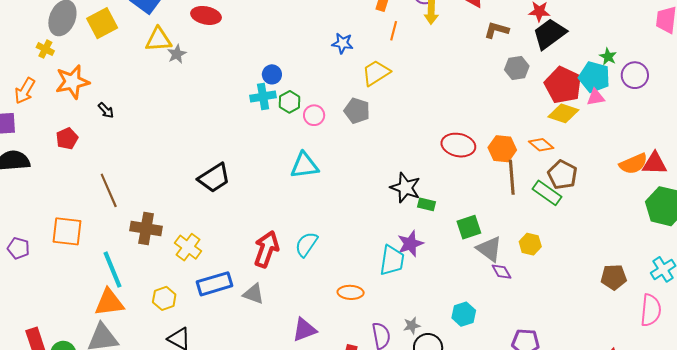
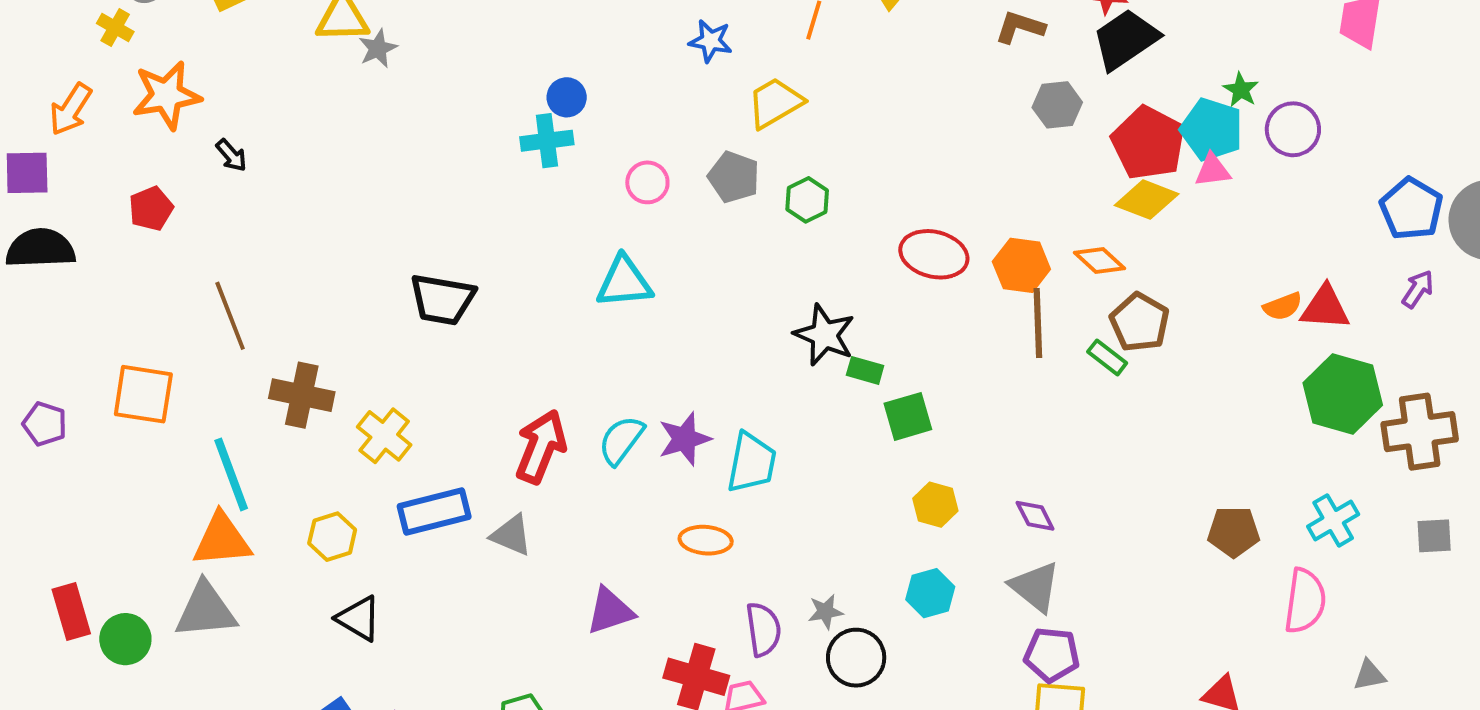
green hexagon: (290, 102) -> (807, 200), moved
orange semicircle: (633, 164) -> (1283, 306), size x0.7
black trapezoid: (214, 178) -> (442, 299), turned 40
green rectangle: (547, 193) -> (1107, 357), size x0.7
green square: (469, 227) -> (908, 416), moved
purple star: (410, 244) -> (684, 439), moved
yellow hexagon: (530, 244) -> (935, 505), moved
gray triangle: (489, 249) -> (1035, 587), moved
cyan trapezoid: (392, 260) -> (752, 463), moved
purple diamond: (501, 272) -> (1035, 516), moved

